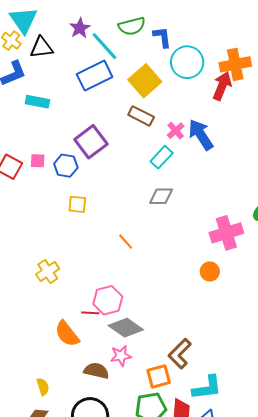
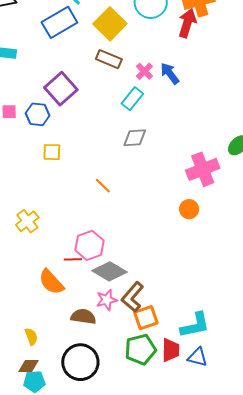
blue arrow: (201, 135) -> (170, 73), size x0.7
brown L-shape: (180, 354) -> (132, 297), moved

